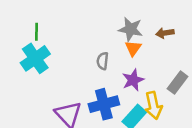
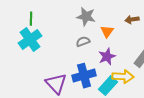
gray star: (131, 29) -> (86, 17), moved
gray semicircle: (103, 61) -> (83, 42), turned 64
yellow arrow: (153, 105) -> (123, 77), turned -75

